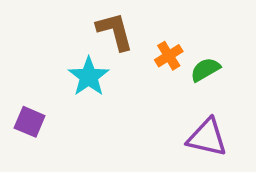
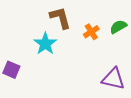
green semicircle: (205, 70) -> (118, 27), moved

